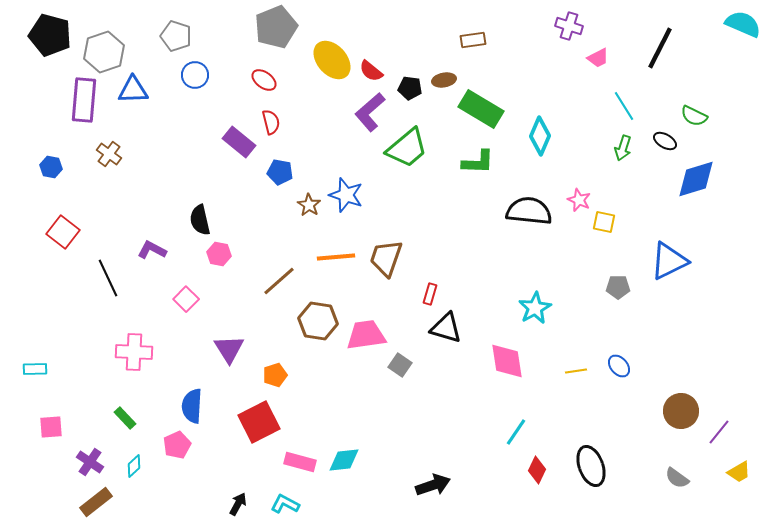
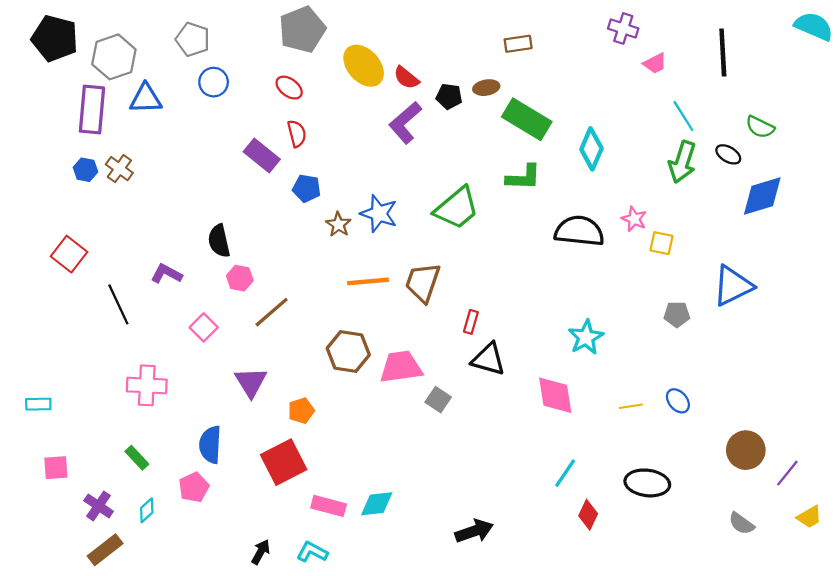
black line: (660, 48) -> (723, 53), turned -30
green trapezoid: (407, 148) -> (457, 208), moved
green arrow: (623, 148) -> (682, 162), size x1.5
blue hexagon: (51, 167) -> (85, 170), moved
brown line: (279, 281) -> (272, 312), moved
black ellipse: (591, 466) -> (647, 483), moved, turned -63

